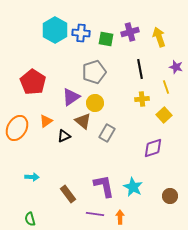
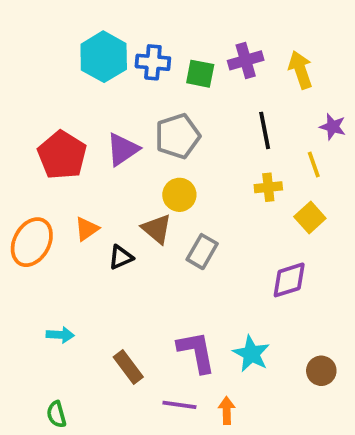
purple triangle: (71, 97) -> (123, 149), moved

